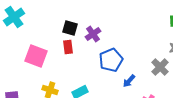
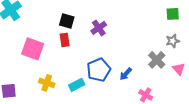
purple cross: (93, 34) -> (99, 28), moved
blue pentagon: (111, 60) -> (99, 70), moved

